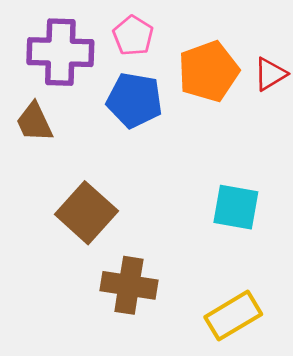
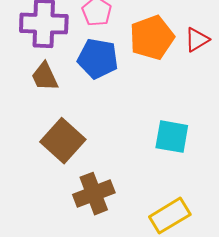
brown trapezoid: (34, 122) -> (45, 77), moved
brown cross: (129, 285) -> (94, 194), turned -30

